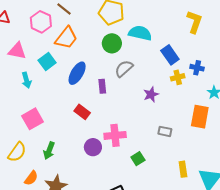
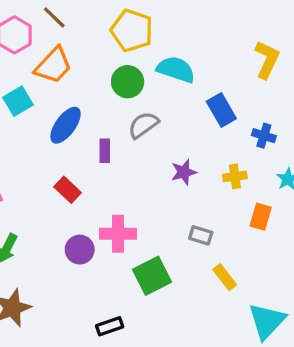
yellow cross: (178, 77) -> (235, 176), moved
orange rectangle: (200, 117) -> (261, 217), size x0.7
green square: (138, 159) -> (152, 276), size x1.6
yellow rectangle: (183, 169) -> (225, 277), moved, turned -35

